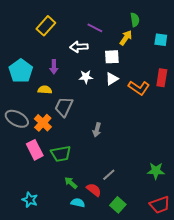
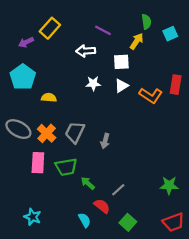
cyan square: (161, 40) -> (170, 34), moved, turned -32
purple arrow: (54, 67) -> (26, 42), moved, turned 64
gray trapezoid: (64, 107) -> (75, 132), moved
pink rectangle: (35, 150) -> (38, 163), turned 30
green arrow: (71, 183) -> (88, 183), moved
cyan semicircle: (78, 203) -> (85, 220), turned 48

